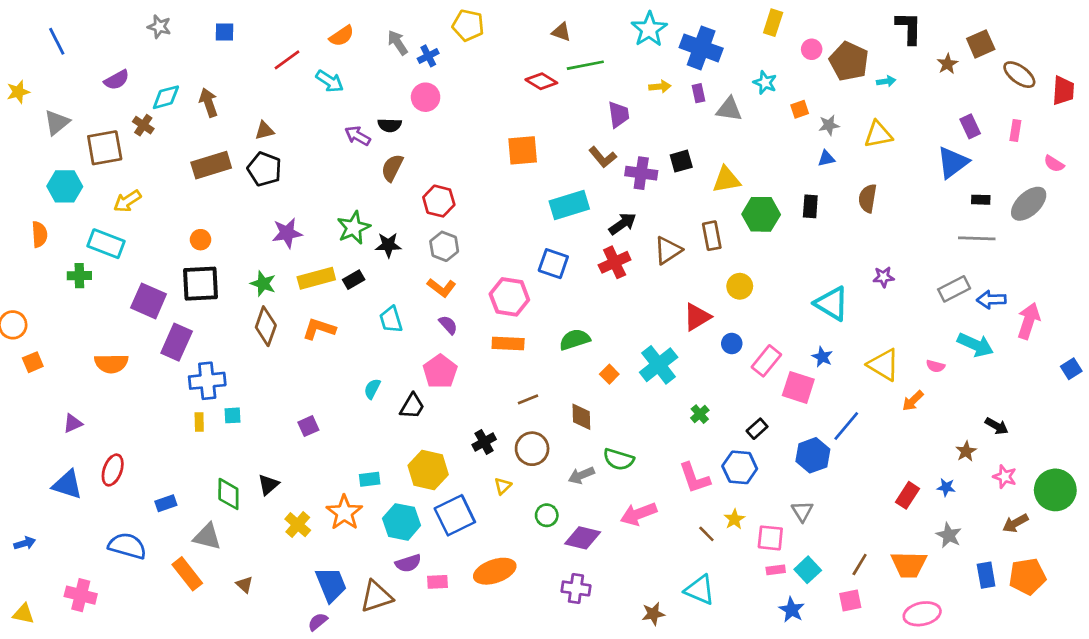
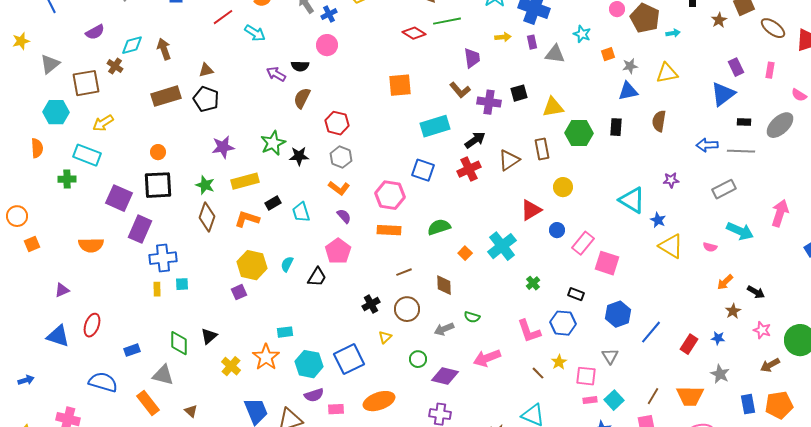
blue triangle: (826, 158) -> (628, 91), size x1.5
black rectangle: (354, 280) -> (273, 203), moved
blue arrow: (991, 300) -> (707, 145), moved
blue star: (822, 357) -> (658, 220), moved
orange arrow: (913, 401) -> (725, 282), moved
blue line: (846, 426) -> (651, 332), moved
black rectangle: (757, 429) -> (576, 294), turned 63
green semicircle: (619, 459) -> (472, 317), size x0.7
yellow hexagon: (428, 470) -> (252, 265), moved

